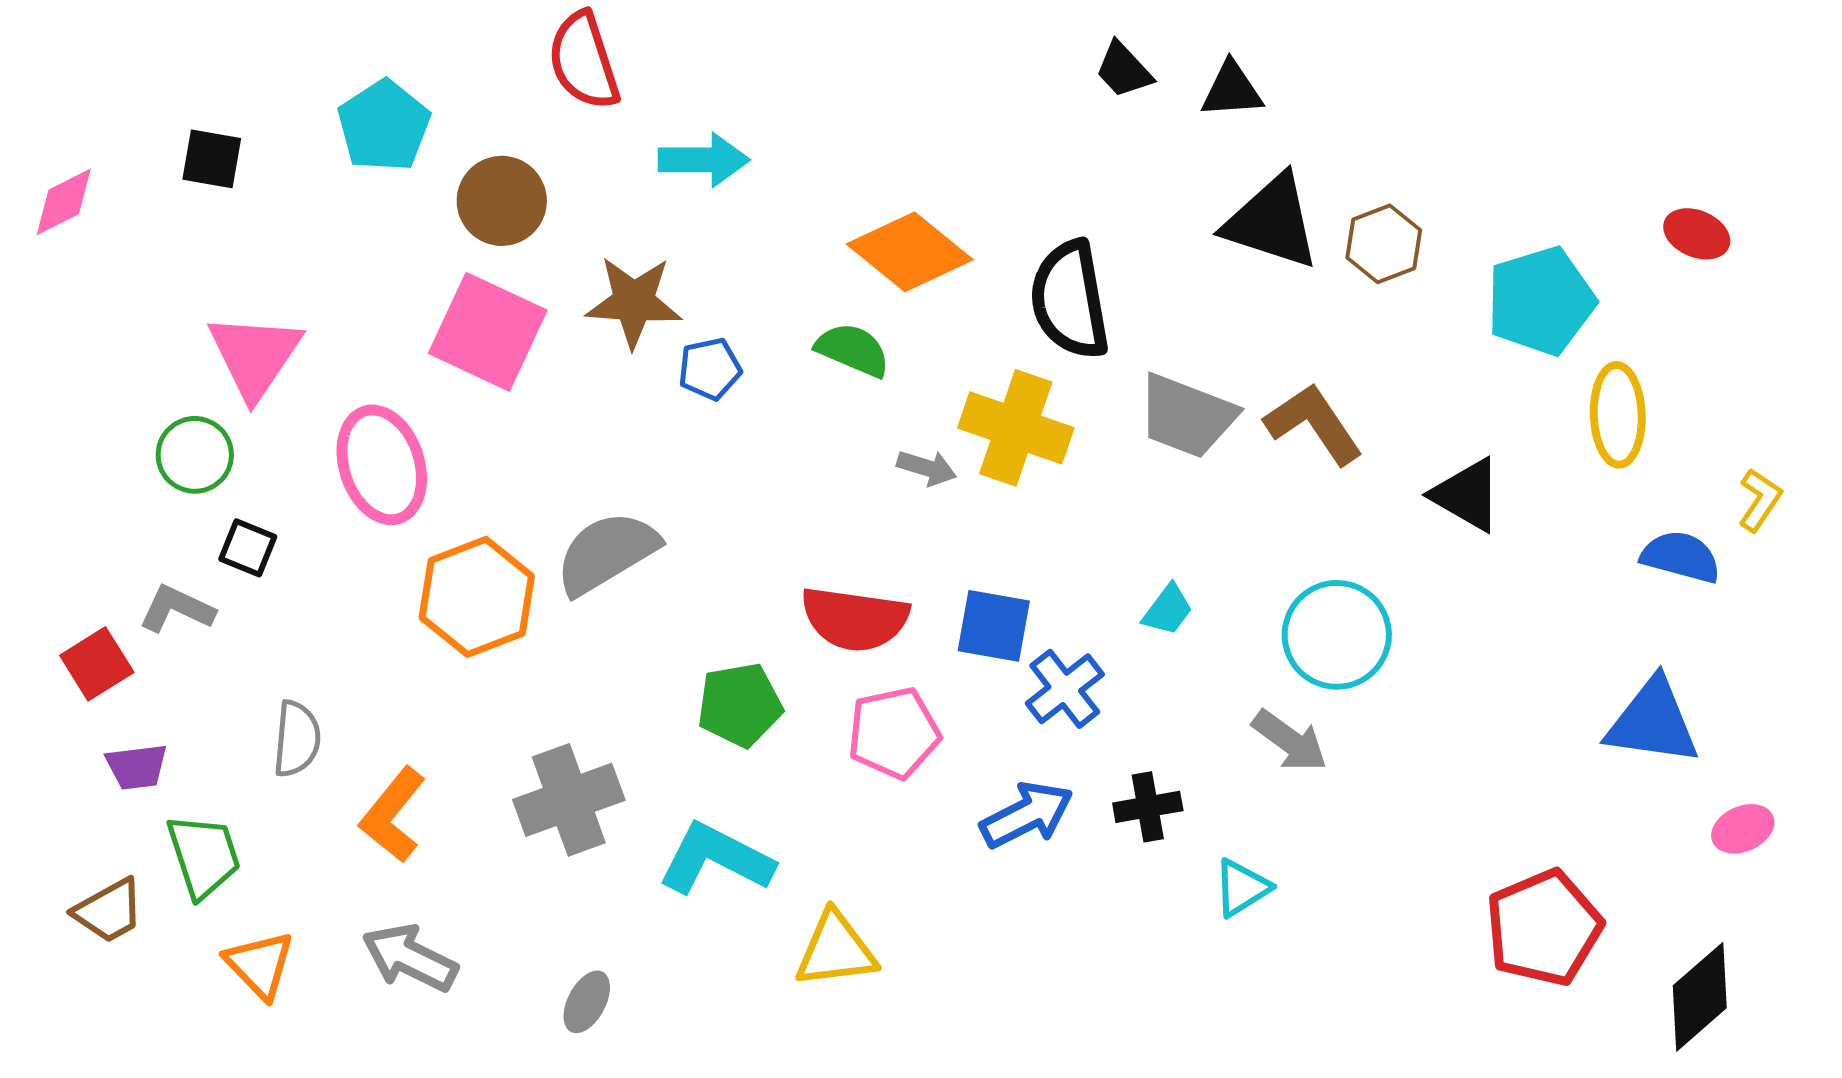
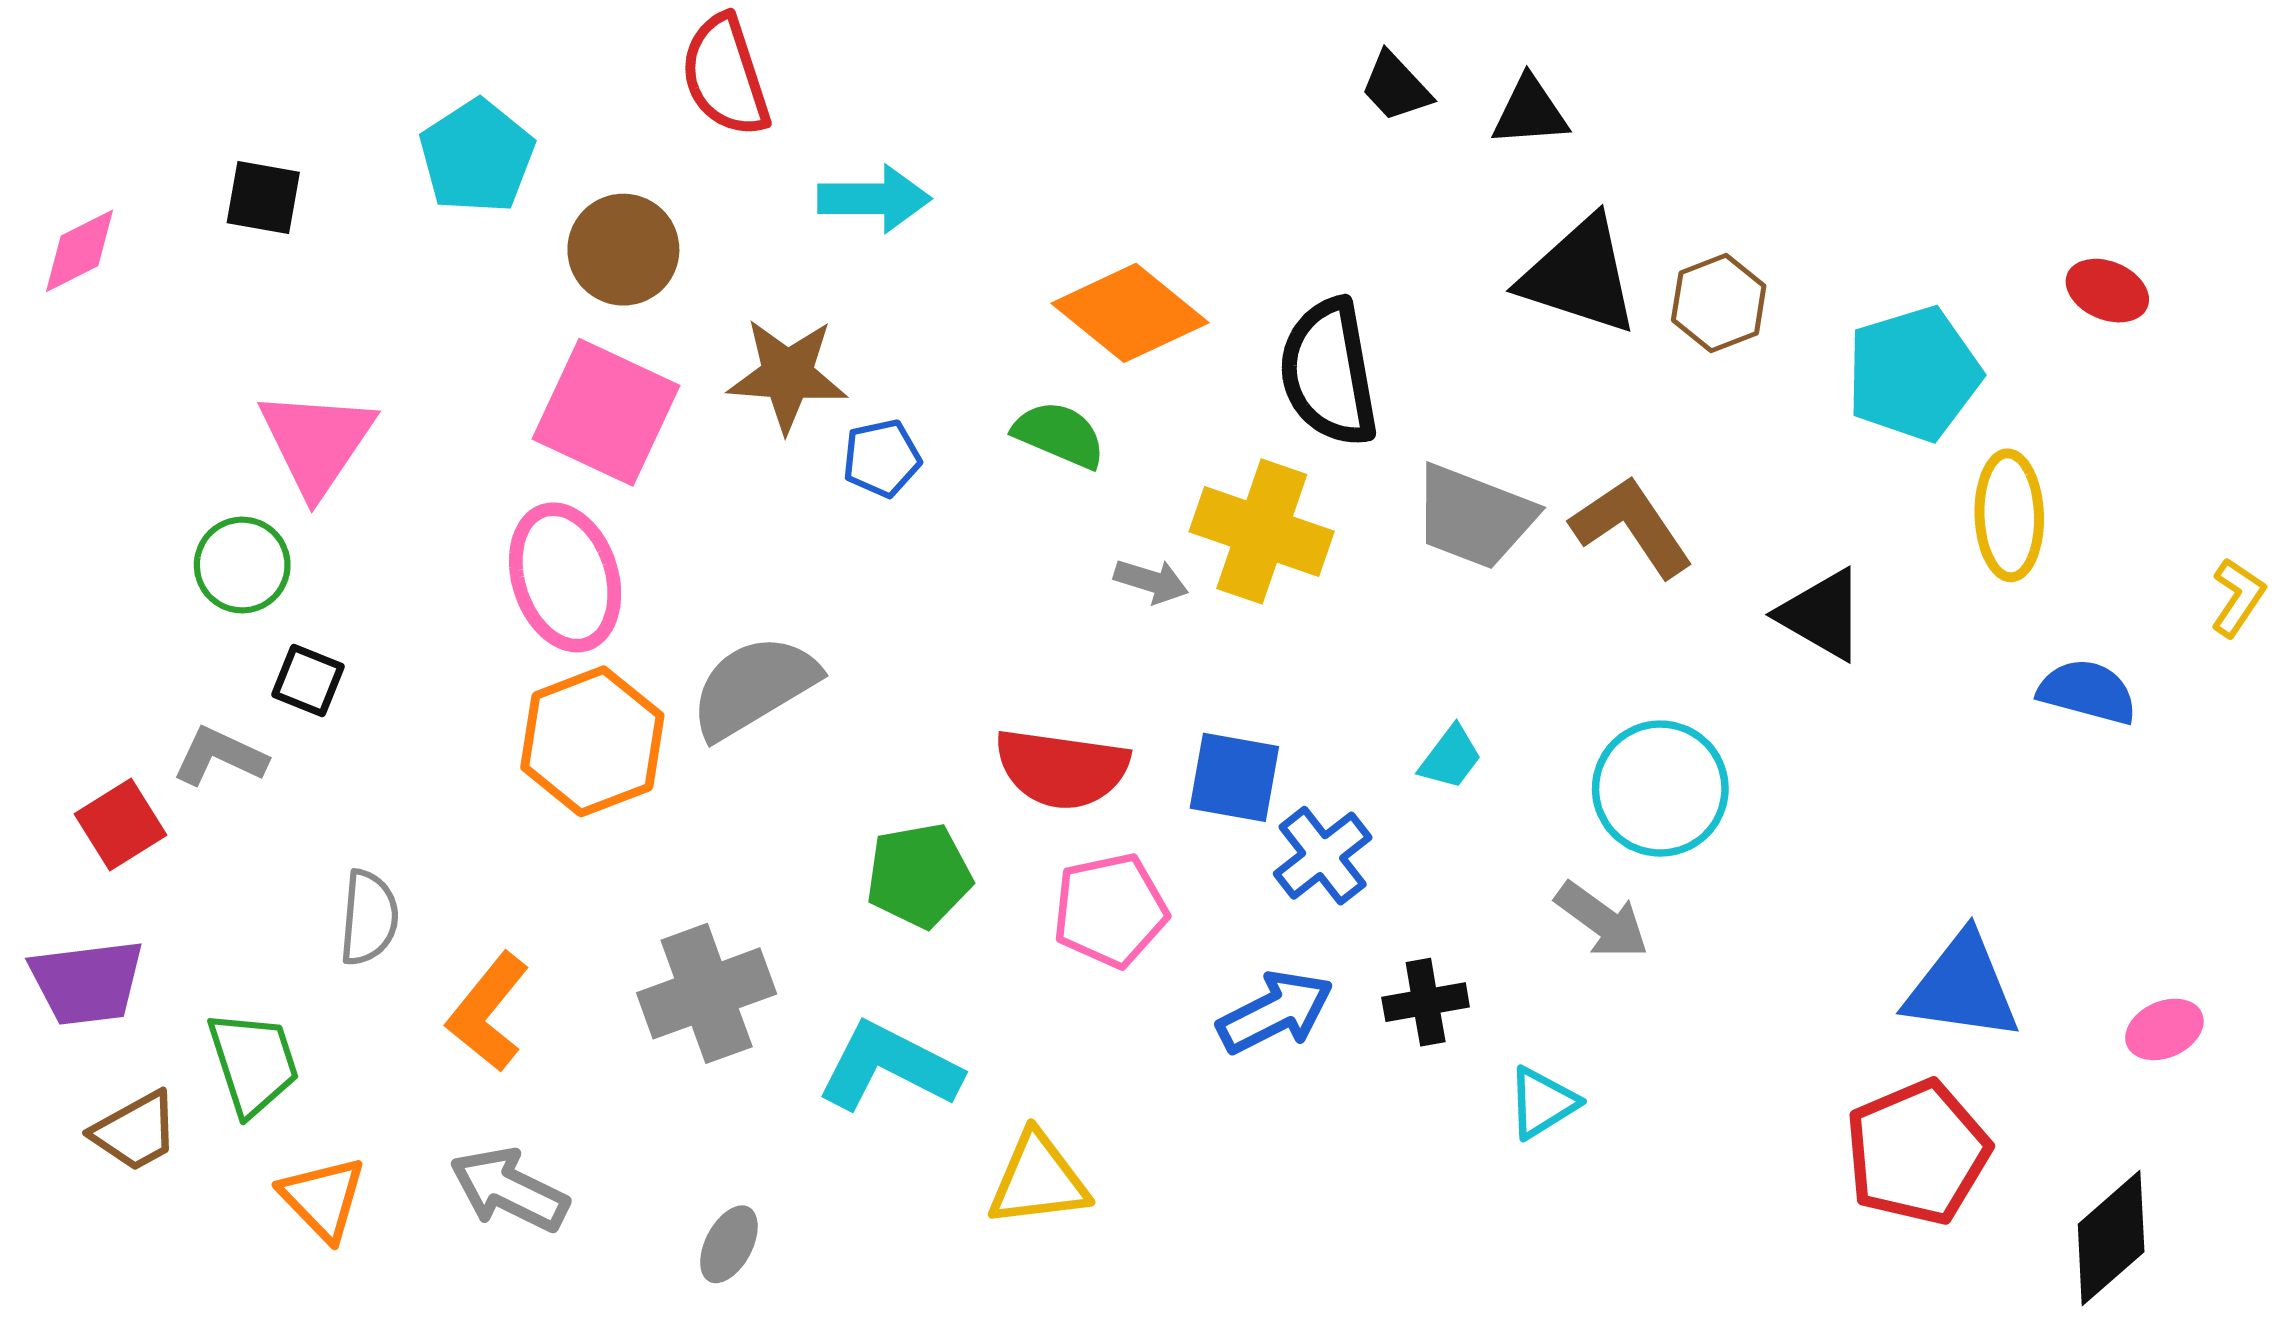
pink ellipse: (382, 465) -> (565, 577), moved
yellow L-shape: (1760, 500) -> (2238, 597), moved
blue triangle: (1653, 722) -> (1962, 987), moved
purple trapezoid: (137, 767) -> (87, 982), moved, size x1.5

